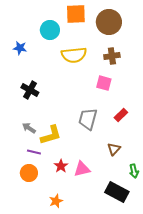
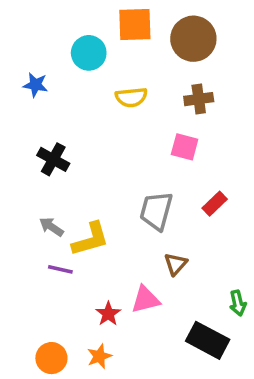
yellow semicircle: (74, 55) -> (131, 97), size x0.7
brown triangle: (114, 149) -> (176, 264), moved
red star: (61, 166) -> (108, 314), moved
orange circle: (29, 173) -> (51, 358), moved

